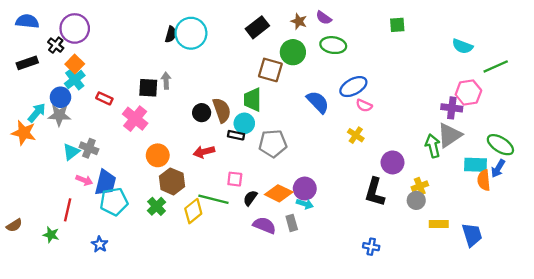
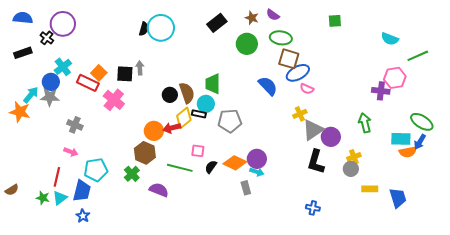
orange square: (75, 64) -> (99, 73), moved
brown square: (270, 70) -> (289, 59), moved
red rectangle: (104, 98) -> (88, 83), size x1.5
yellow cross: (356, 135) -> (300, 114), turned 32
gray triangle: (449, 135) -> (313, 130), moved
cyan triangle: (71, 152) -> (60, 198), moved
orange circle: (158, 155) -> (154, 131), moved
orange semicircle: (484, 180) -> (408, 152), turned -96
blue trapezoid: (106, 183) -> (82, 191), moved
yellow diamond: (193, 211) -> (184, 118), moved
purple semicircle: (264, 225) -> (159, 190), moved
blue star: (100, 244) -> (83, 216), moved

